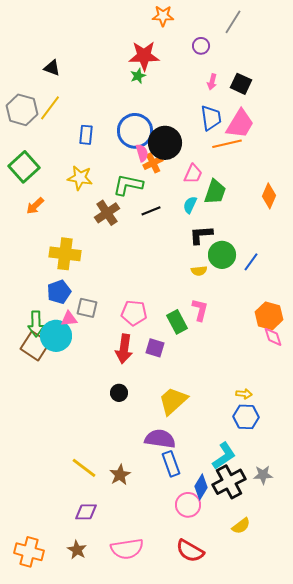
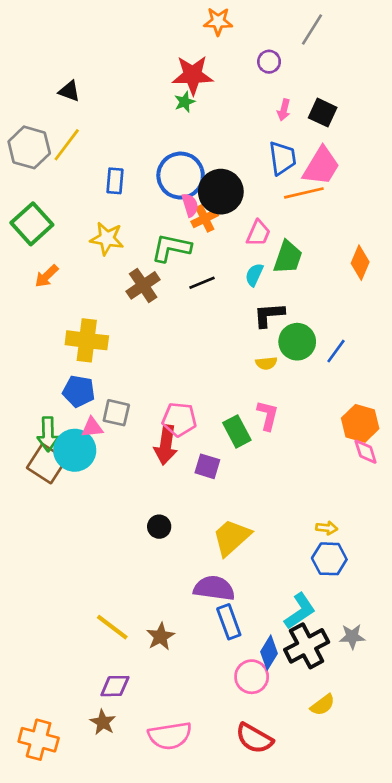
blue pentagon: (59, 292) -> (79, 391), turned 30
red arrow: (124, 349) -> (166, 445), moved
brown star: (77, 550) -> (103, 722), moved

